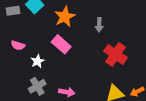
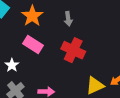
red cross: (115, 54) -> (73, 50), moved

